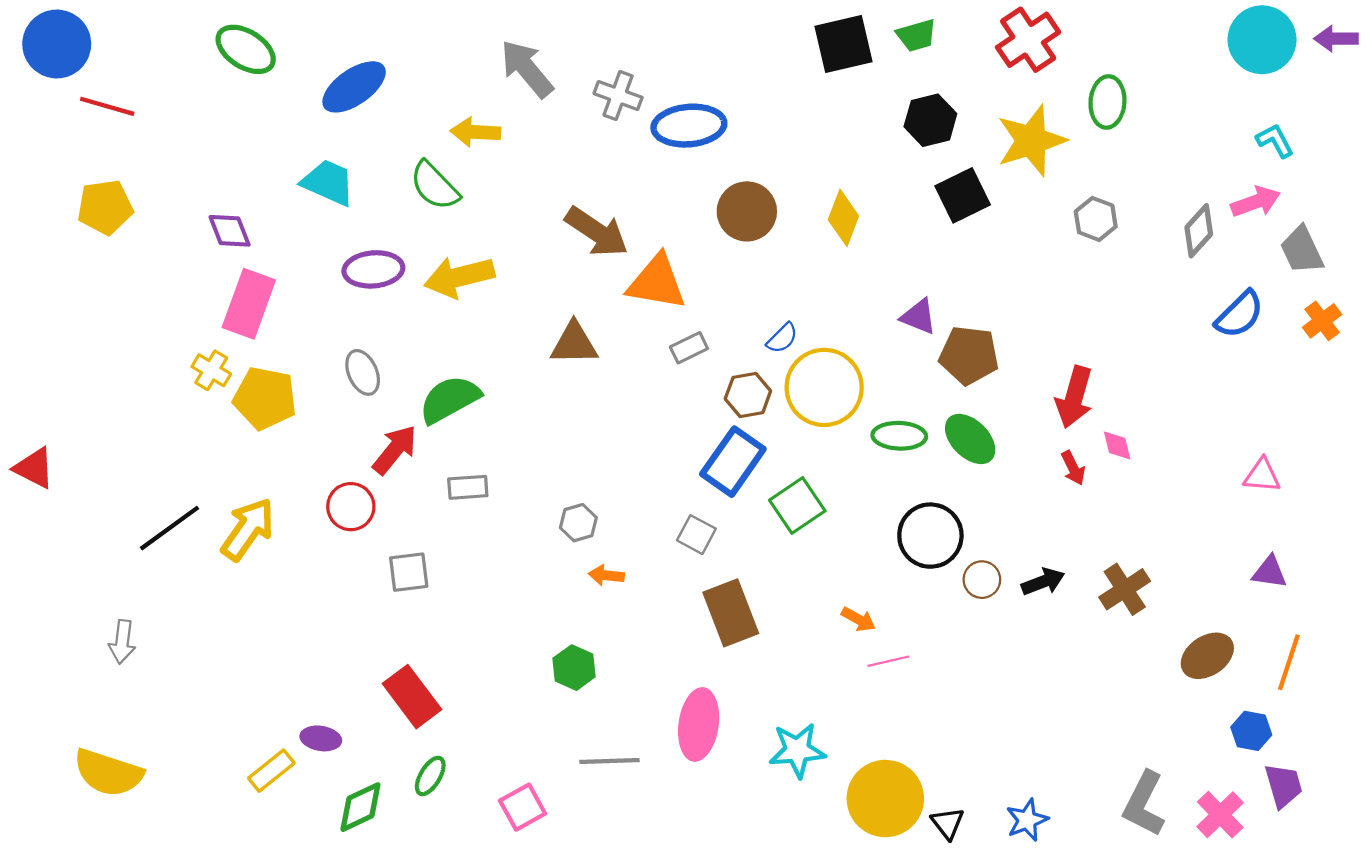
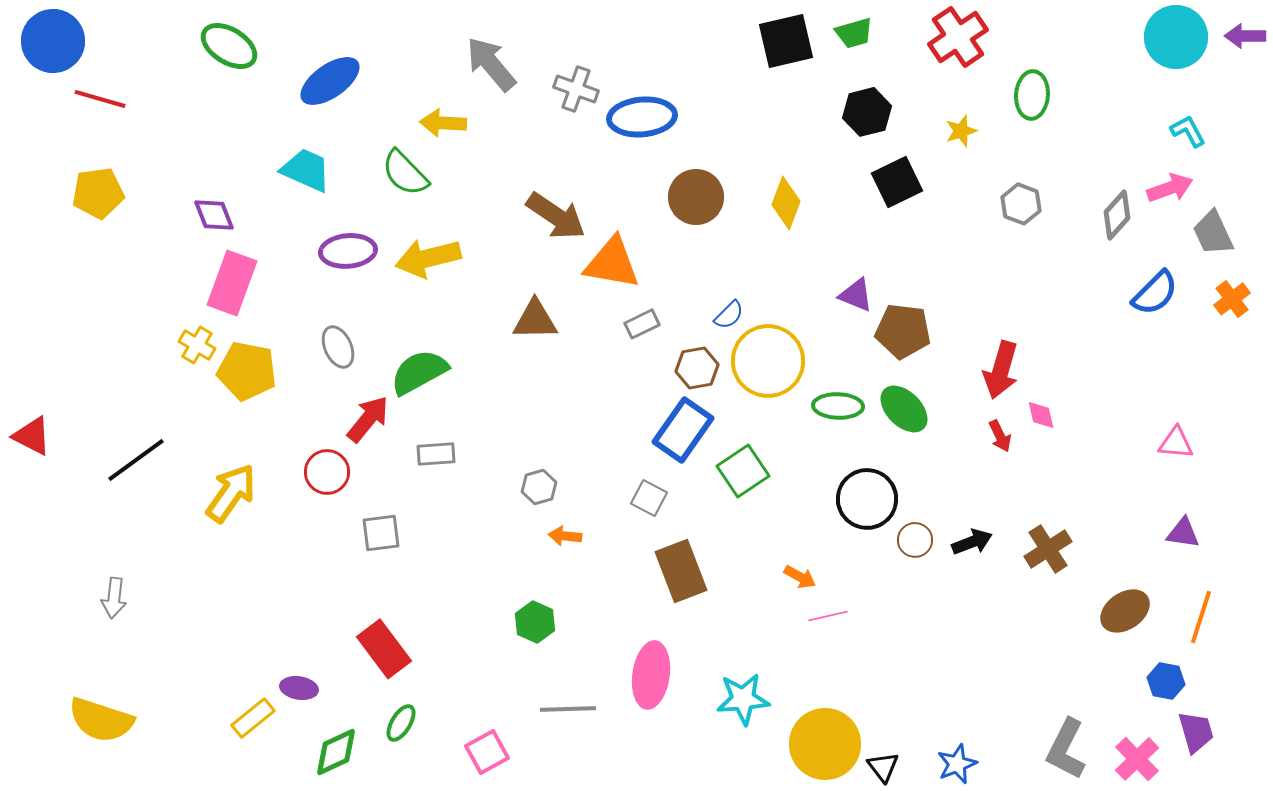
yellow star: (1031, 141) -> (961, 131), size x0.5
black line: (169, 528) -> (136, 460), moved

